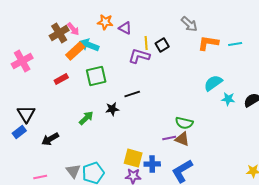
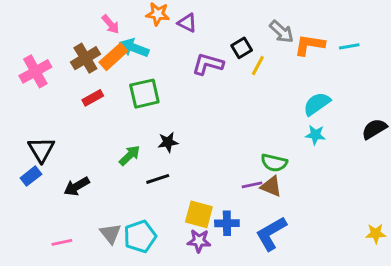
gray arrow: (189, 24) -> (281, 32), moved
brown cross: (59, 33) -> (85, 58), moved
yellow line: (146, 43) -> (258, 66), moved, turned 32
black line: (132, 94) -> (158, 179), moved
cyan star: (228, 99) -> (315, 135), moved

